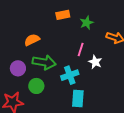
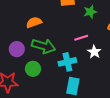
pink line: (81, 50) -> (81, 38), turned 48

